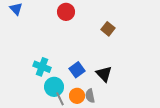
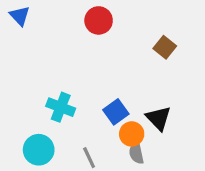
cyan circle: (54, 87) -> (39, 150), moved
orange circle: (77, 96) -> (132, 134), moved

